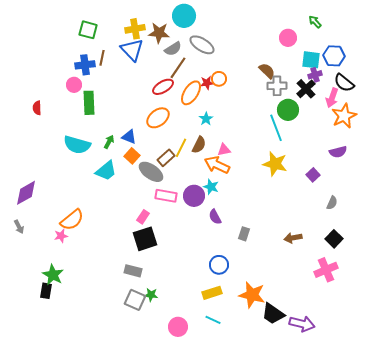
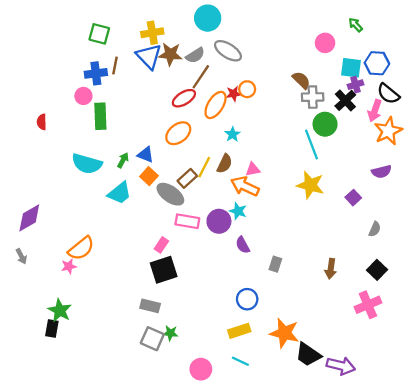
brown star: (159, 33) -> (170, 54), moved
brown arrow: (293, 238) -> (331, 269), turned -72

